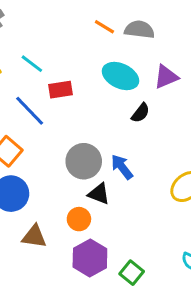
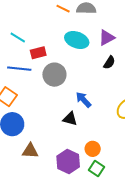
blue line: (30, 111) -> (19, 69), turned -35
black semicircle: (140, 113) -> (109, 63), moved
gray circle: (84, 161) -> (54, 75), moved
orange circle: (79, 219) -> (93, 149), moved

